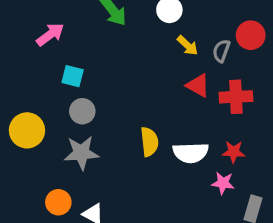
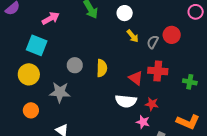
cyan square: (73, 76) -> (37, 45), moved, size x1.5
red triangle: (198, 85) -> (136, 78), moved
gray circle: (82, 111) -> (75, 65), moved
yellow semicircle: (149, 142) -> (102, 68), moved
orange circle: (58, 202) -> (31, 110), moved

